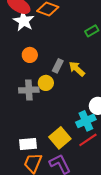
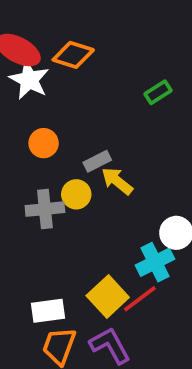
gray rectangle: (58, 66) -> (97, 161), turned 40
yellow arrow: (77, 69) -> (117, 181), moved
red line: (88, 140) -> (140, 299), moved

